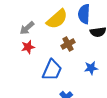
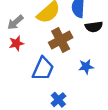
brown cross: (68, 44) -> (61, 40), size x1.5

